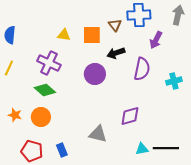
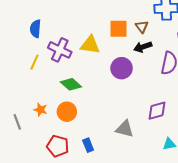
brown triangle: (115, 25) -> (142, 27), moved
yellow triangle: (64, 35) -> (90, 45), moved, size x1.5
purple cross: (49, 63) -> (60, 50), moved

